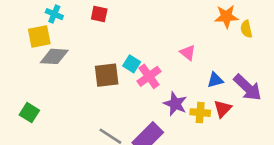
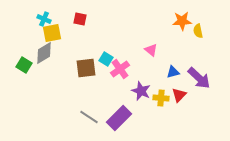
yellow square: (39, 36) -> (52, 33), moved
gray diamond: (54, 56) -> (44, 53), turned -35
green square: (29, 113) -> (24, 65), moved

